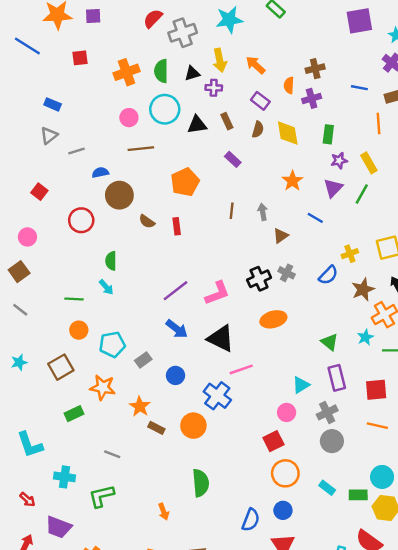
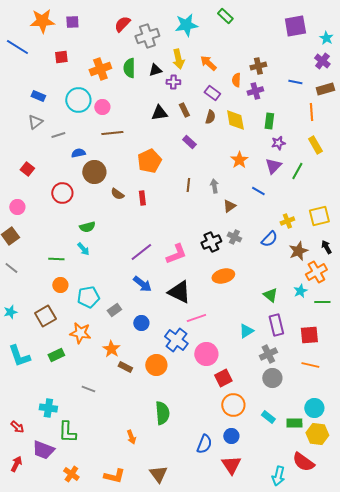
cyan circle: (165, 109) -> (78, 100), moved
yellow rectangle: (369, 163) -> (315, 145), moved
green semicircle: (111, 261) -> (87, 227), turned -105
pink circle: (287, 412) -> (206, 354), moved, size x1.5
cyan L-shape: (30, 445) -> (19, 356), moved
green L-shape: (101, 496) -> (67, 432), moved, turned -75

